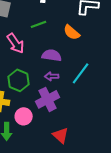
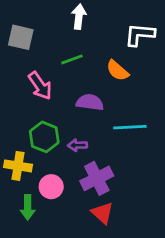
cyan line: (81, 73) -> (130, 127), turned 50
purple arrow: (52, 76) -> (77, 145), moved
purple cross: (48, 99) -> (97, 178), moved

